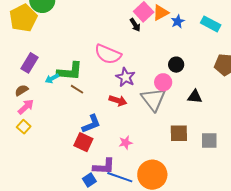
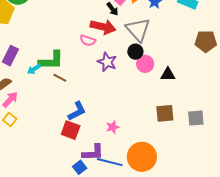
pink semicircle: (108, 54) -> (88, 40), size x0.6
black circle: (176, 65) -> (135, 52), moved
black triangle: (195, 97) -> (168, 74), moved
gray triangle: (153, 99) -> (138, 30), moved
red arrow: (118, 101) -> (103, 27), moved, size x1.4

